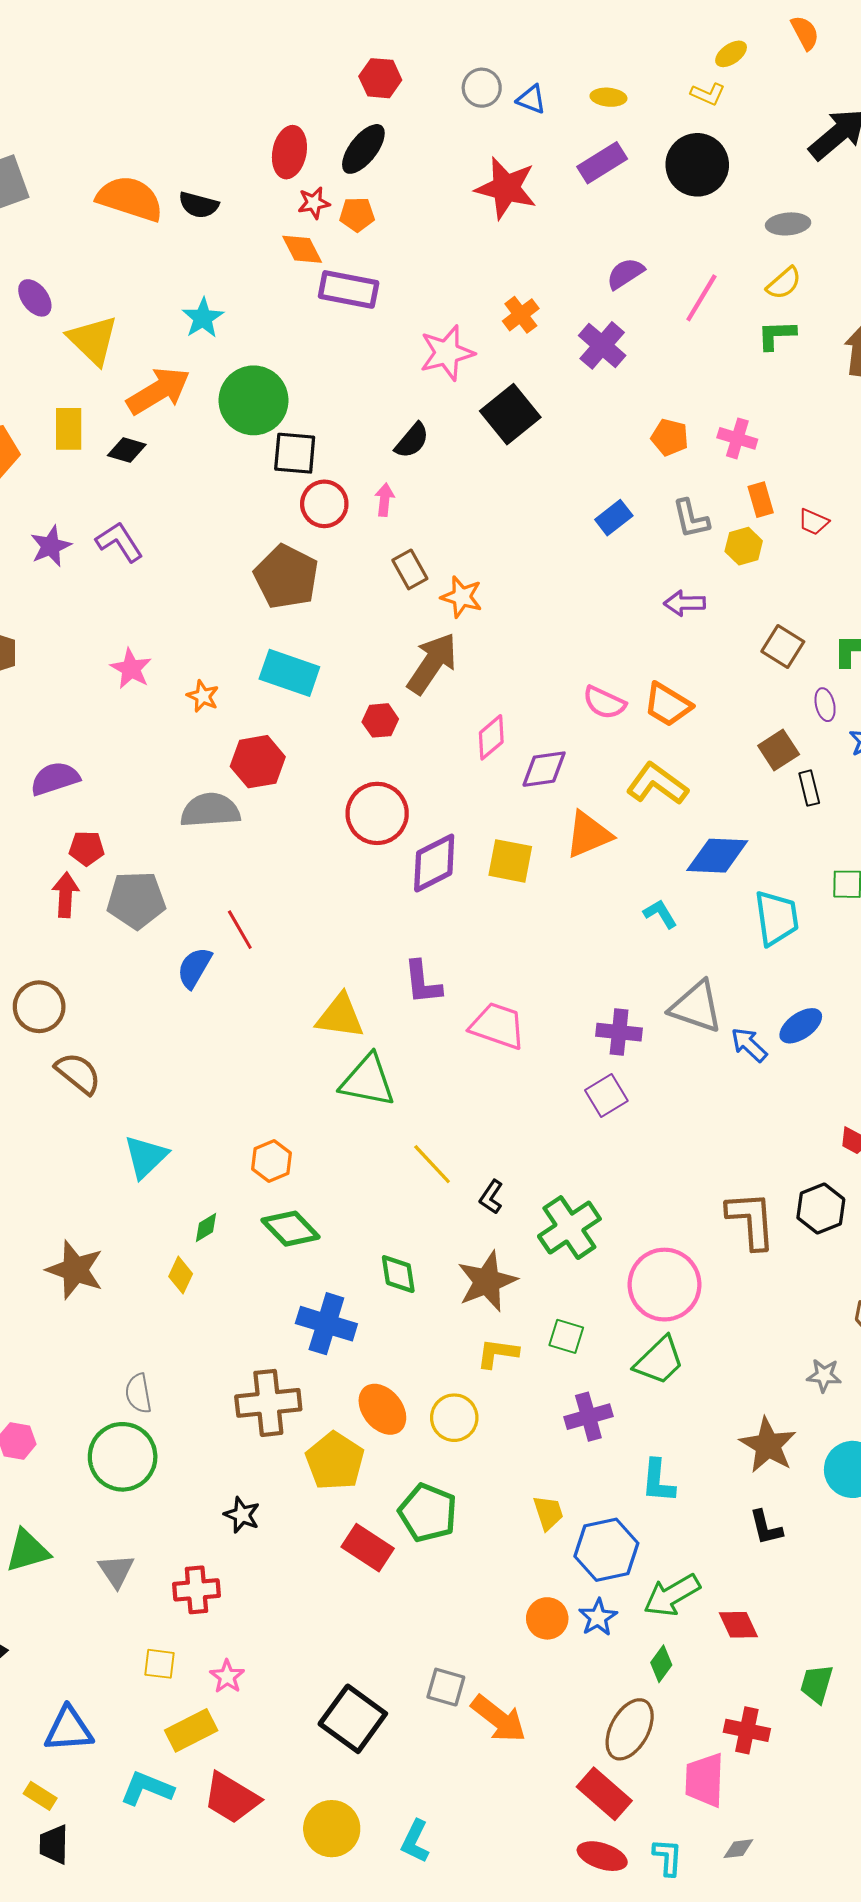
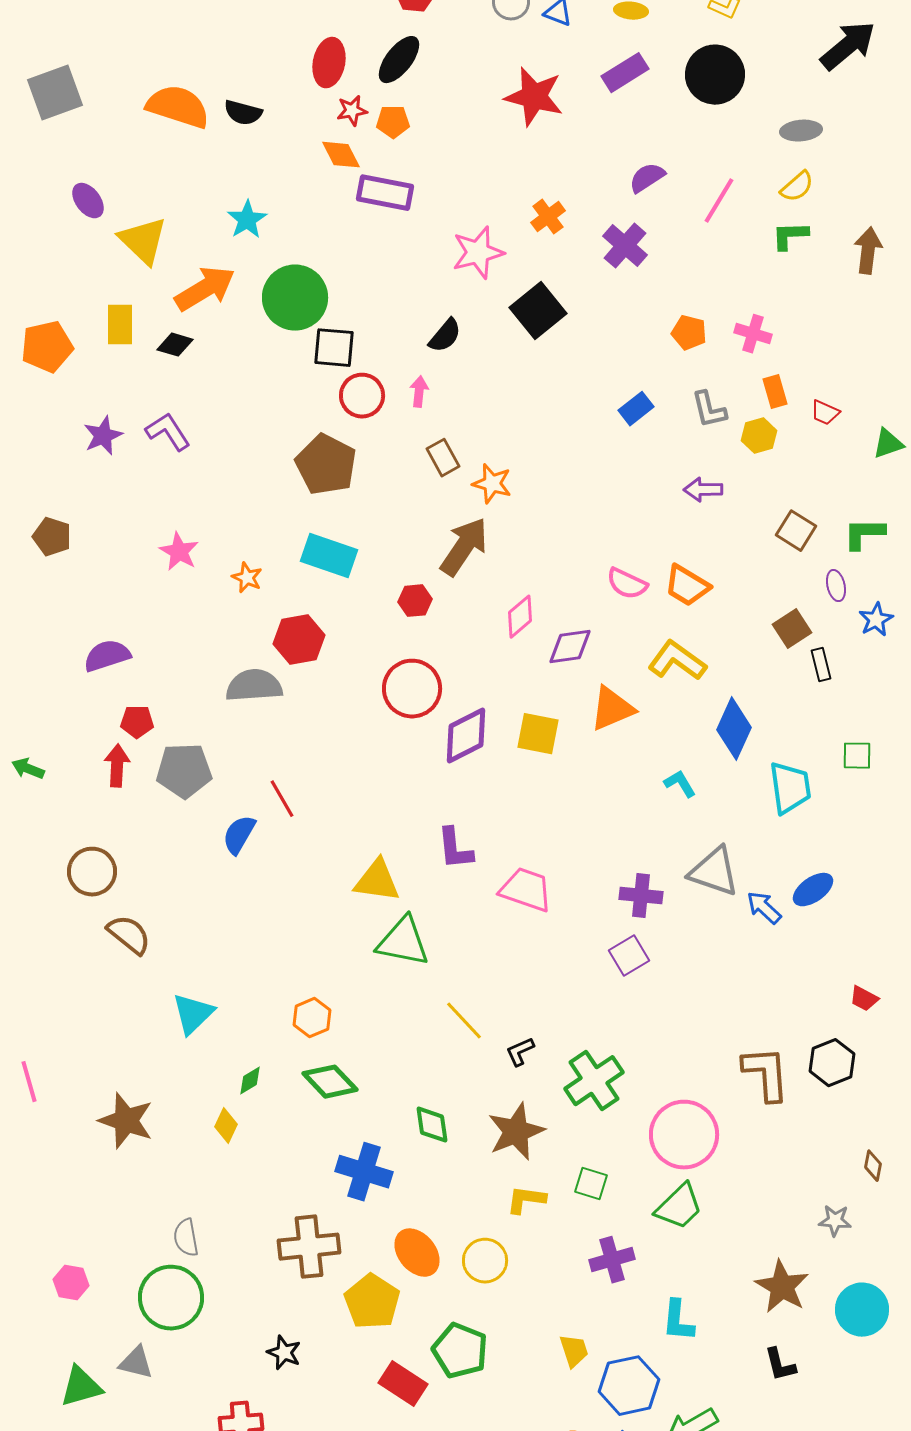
blue diamond: (717, 856) -> (734, 729), turned -68
black L-shape: (491, 1197) -> (520, 1052), turned 32
gray triangle: (116, 1571) -> (136, 1363), moved, turned -42

